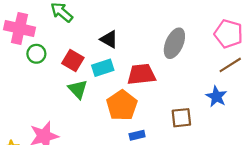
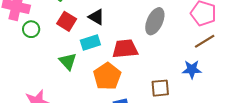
red square: (73, 61) -> (67, 21), moved
blue star: (216, 97) -> (192, 69), turned -30

